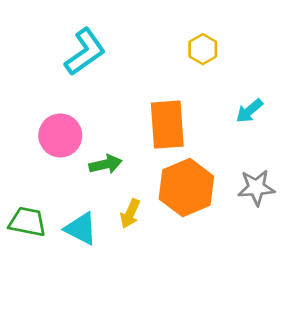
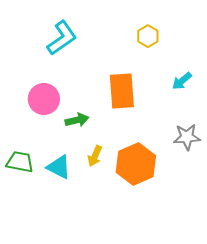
orange hexagon: (186, 188) -> (136, 164), moved

